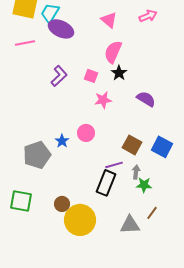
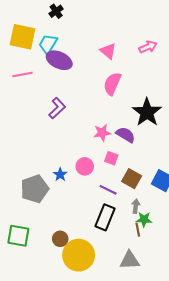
black star: (119, 73) -> (147, 112), moved, size x1.8
pink square: (91, 76) -> (111, 158), moved
purple semicircle: (146, 99) -> (126, 135), moved
purple line: (114, 165) -> (108, 190), moved, turned 42
brown line: (152, 213) -> (138, 230), moved, turned -48

